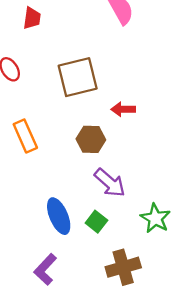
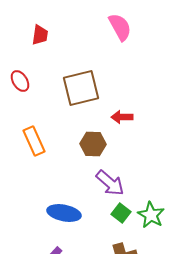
blue ellipse: (59, 216) -> (64, 213), turned -56
green square: (96, 222) -> (121, 213), moved

